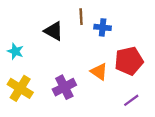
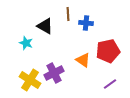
cyan star: (15, 51) -> (26, 43), moved
yellow cross: (20, 88) -> (30, 80), moved

